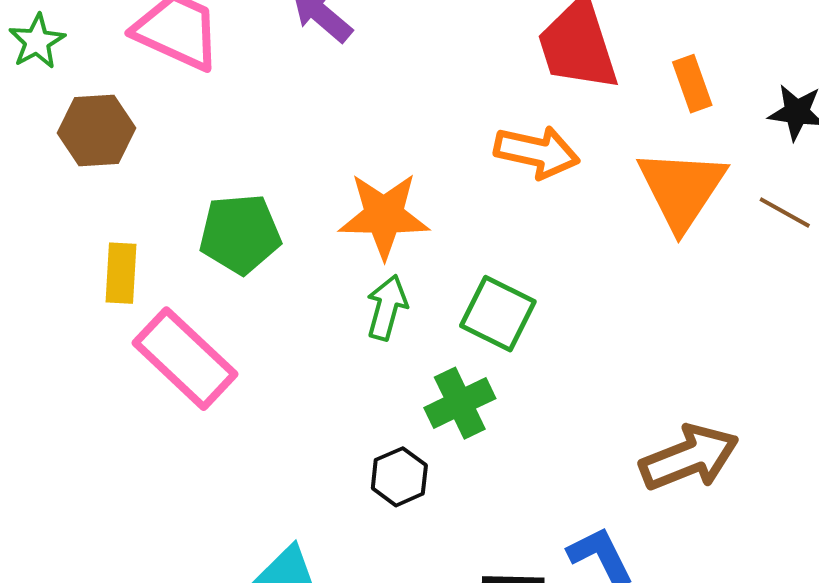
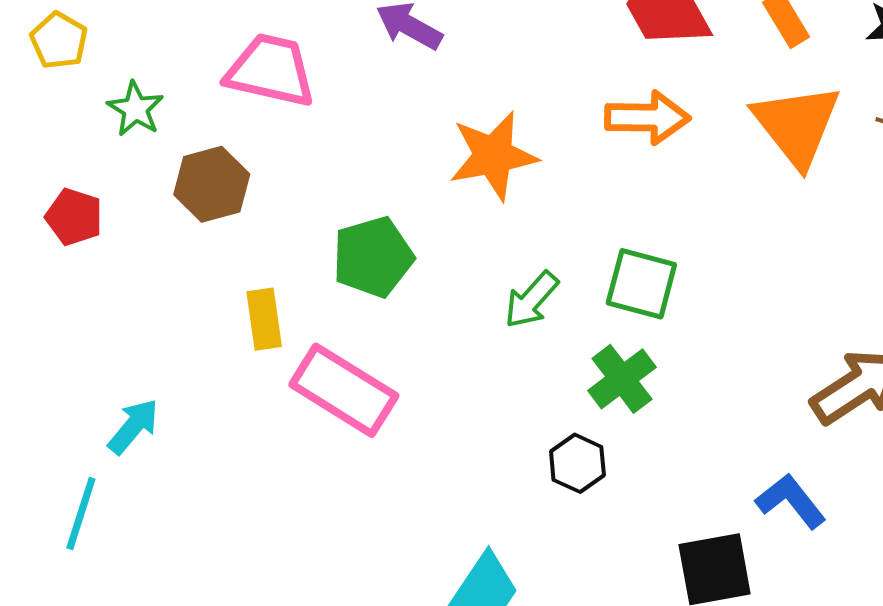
orange star: (384, 216) -> (493, 156), moved
green arrow: (387, 307) -> (531, 300), turned -142

